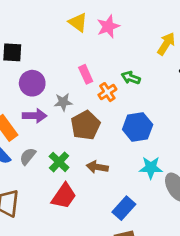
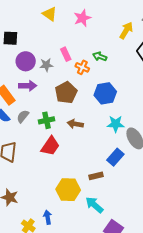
yellow triangle: (78, 22) -> (50, 14), moved
orange cross: (107, 92) -> (82, 67), turned -32
gray star: (63, 102) -> (46, 65), moved
green cross: (59, 162) -> (46, 120), turned 35
blue rectangle: (124, 208) -> (115, 157), moved

